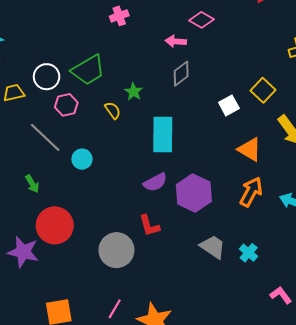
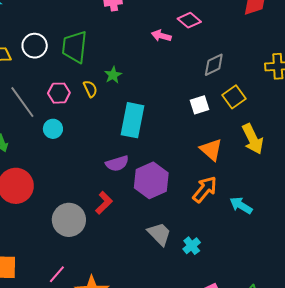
green trapezoid: (88, 70) -> (75, 47), turned 116
gray diamond: (181, 74) -> (214, 65), moved
pink hexagon: (66, 105) -> (59, 93), moved
red L-shape: (149, 226) -> (104, 203), turned -130

